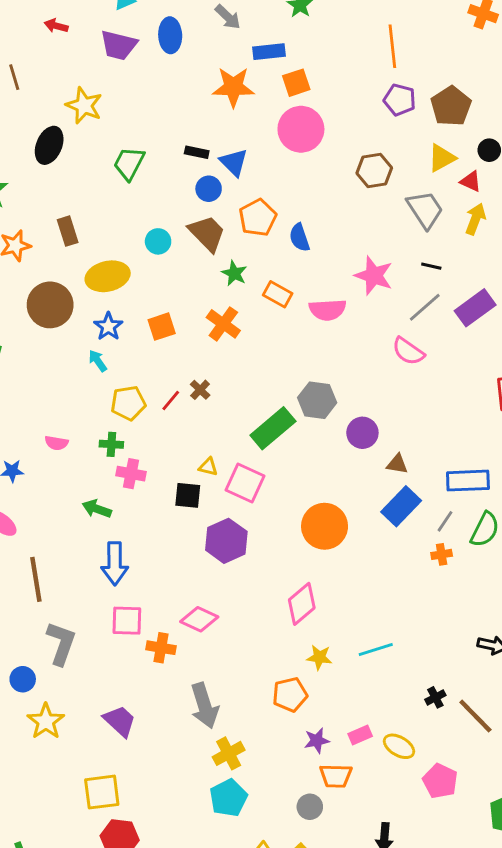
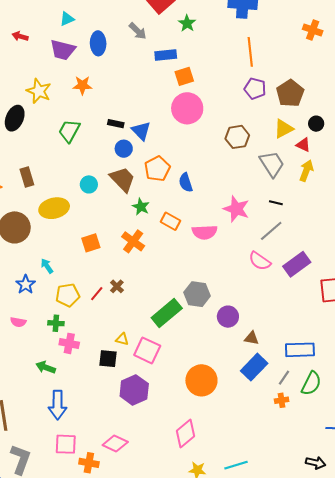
orange star: (233, 87) -> (82, 85), moved, size x0.7
purple rectangle: (475, 308) -> (297, 264), moved
blue star: (108, 326) -> (26, 284), moved

